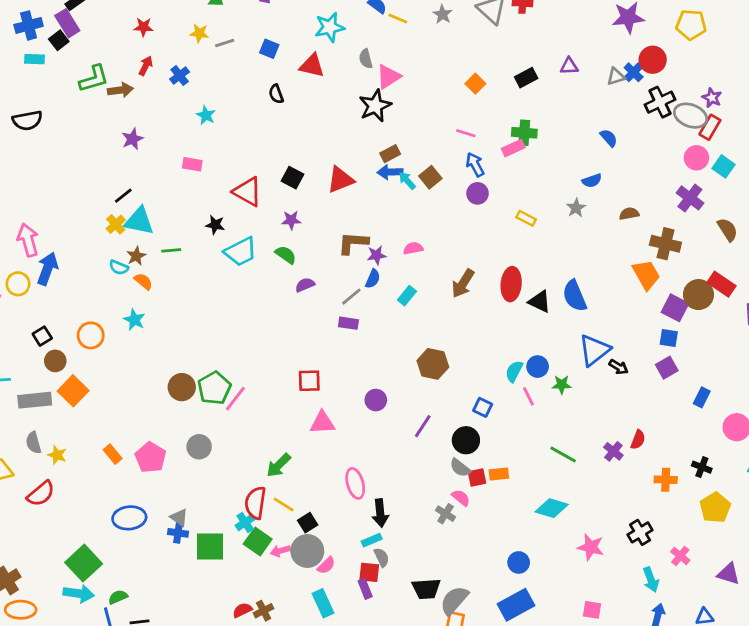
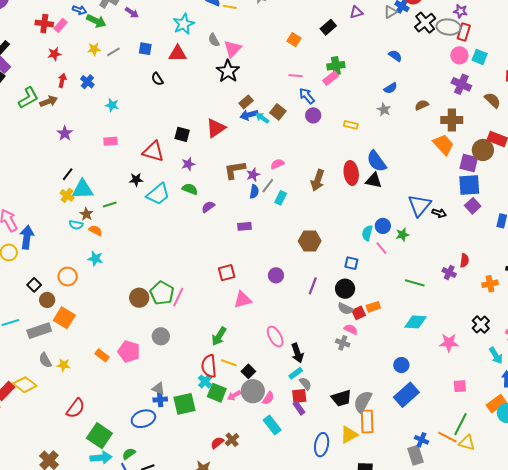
blue semicircle: (575, 296) -> (376, 161), moved
gray line: (351, 297) -> (268, 186), moved
blue square: (669, 338) -> (469, 185), size x1.6
red semicircle: (41, 494) -> (76, 408), moved
blue ellipse: (129, 518) -> (143, 419), moved

